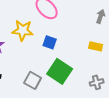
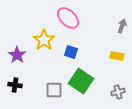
yellow star: (23, 30) -> (44, 40), turned 30
gray square: (33, 80) -> (54, 90), turned -30

